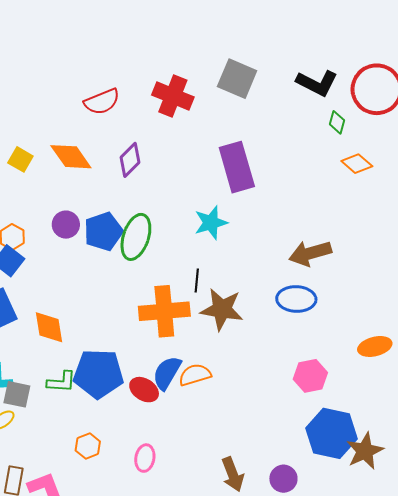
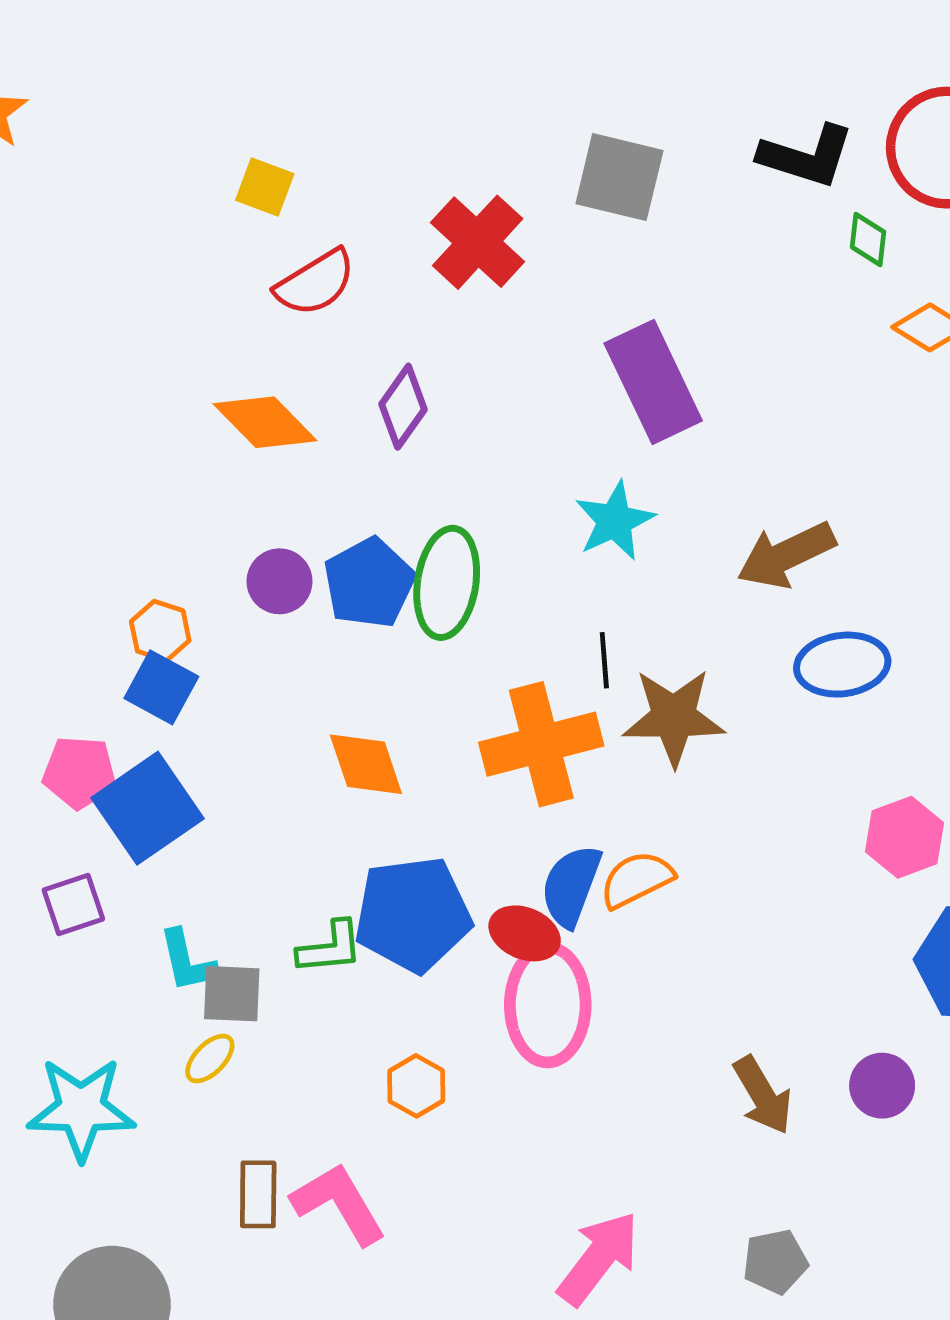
red cross: (173, 96) -> (478, 242), turned 30
yellow square: (20, 159) -> (265, 187), moved
brown arrow: (310, 253) -> (786, 555), moved
orange diamond: (49, 327) -> (366, 764), moved
pink ellipse: (145, 458) -> (548, 1005), moved, size x1.8

